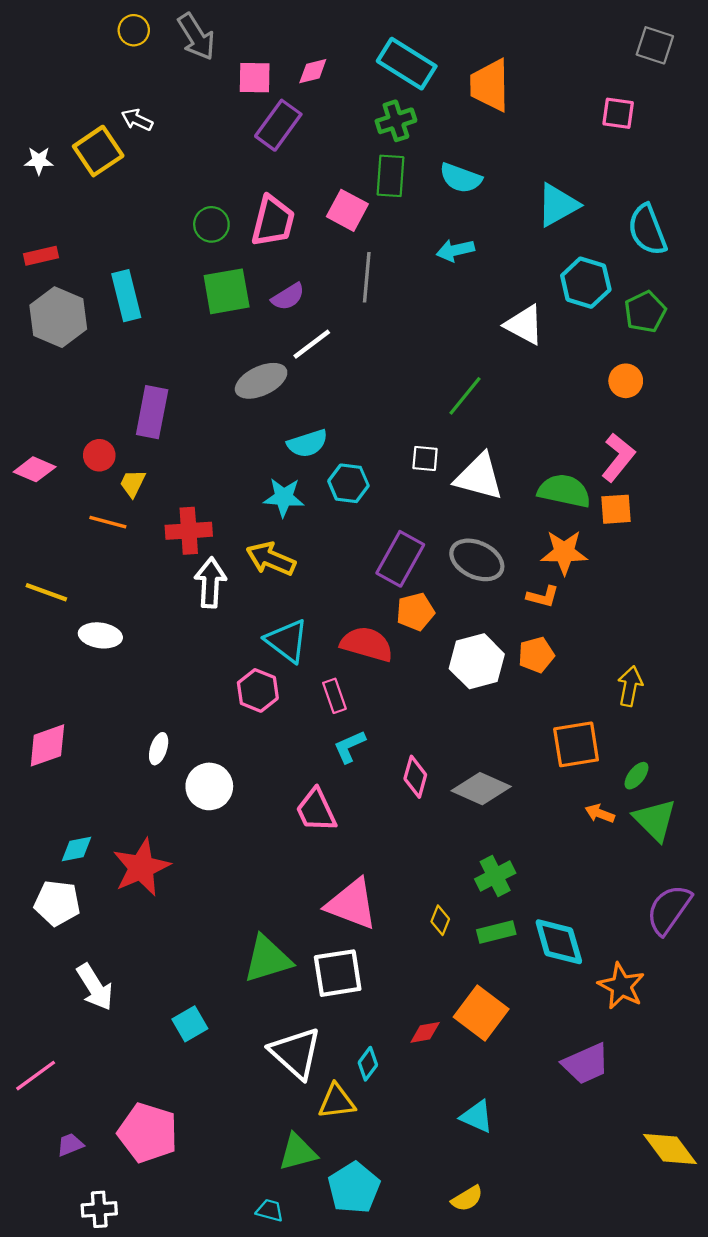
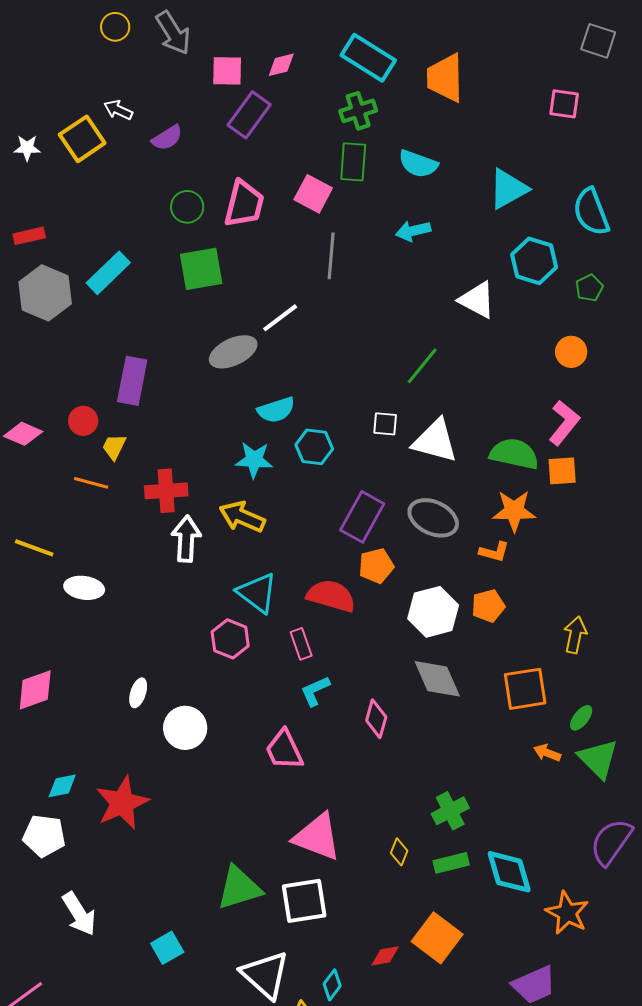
cyan rectangle: (126, 296) -> (108, 273), turned 60
purple semicircle: (288, 297) -> (167, 138), moved
green pentagon: (645, 312) -> (589, 288), size x0.7
gray diamond: (481, 789) -> (437, 679), moved, turned 42

